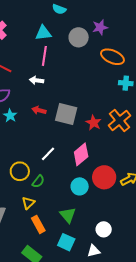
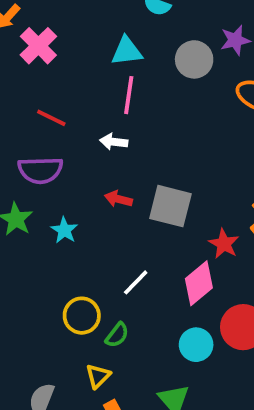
cyan star: (10, 116) -> (64, 230), moved
red star: (94, 123) -> (224, 244), moved

